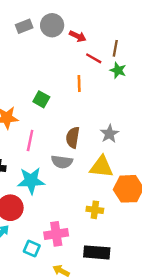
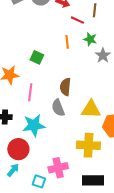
green star: (118, 70) -> (90, 39), moved
gray star: (109, 134) -> (103, 55), moved
gray semicircle: (62, 162) -> (58, 108), turned 66
yellow cross: (95, 210) -> (88, 145), size x1.6

